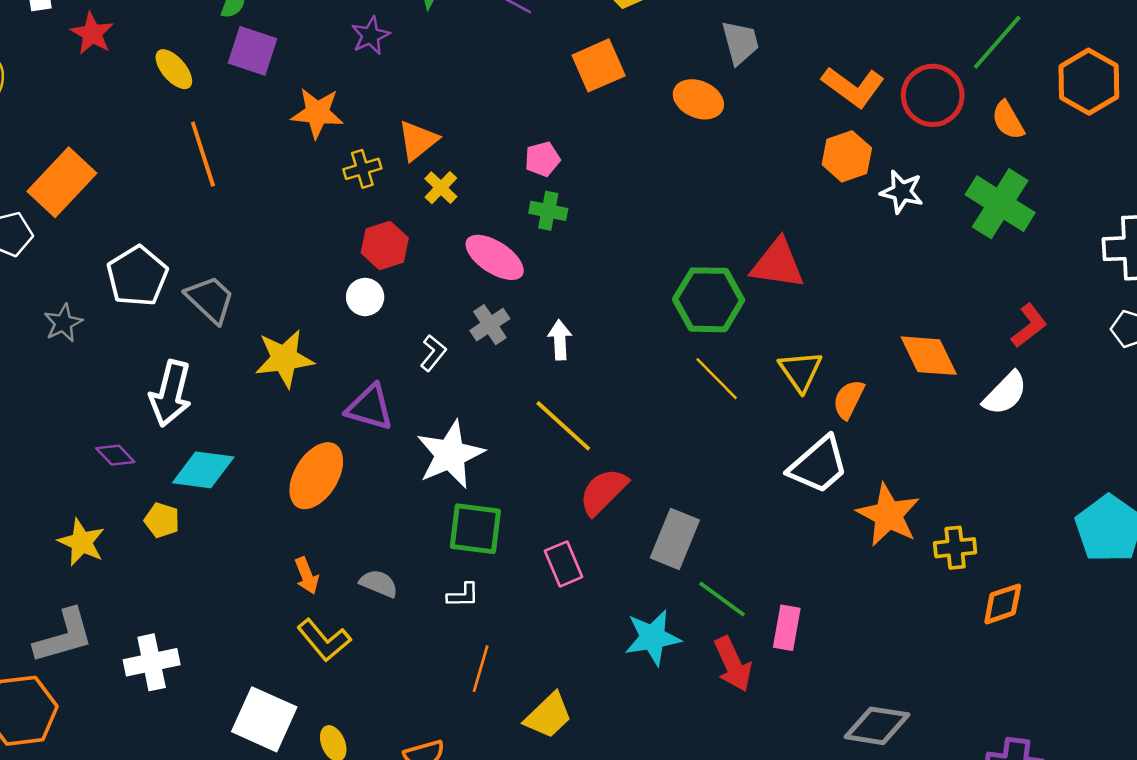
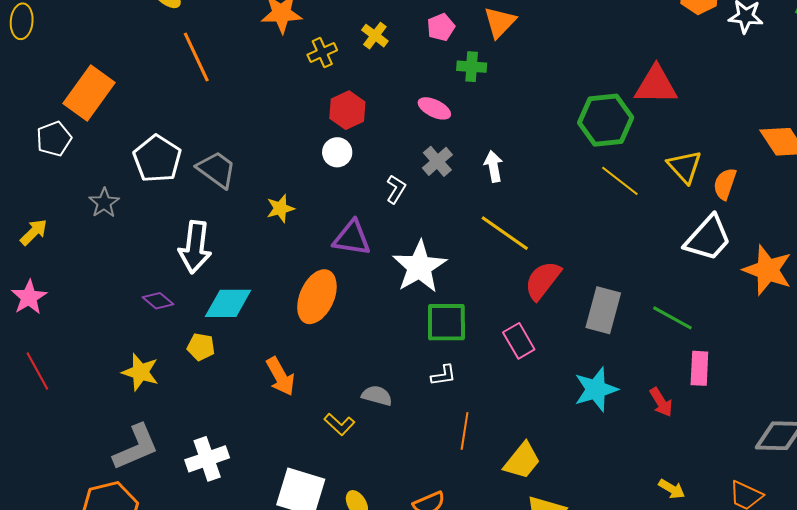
orange triangle: (418, 140) -> (500, 22), moved
pink pentagon: (542, 159) -> (441, 27), moved
yellow cross: (441, 188) -> (375, 36), moved
pink ellipse: (495, 257) -> (434, 108), size x0.7
yellow star: (284, 358) -> (280, 208), size x0.6
orange arrow: (307, 576) -> (280, 376), moved, size x1.4
gray semicircle: (379, 583) -> (377, 396), moved
green line: (722, 599) -> (672, 318), moved
yellow L-shape: (324, 640) -> (339, 424), size x0.7
red arrow: (733, 664) -> (661, 402), size x0.7

